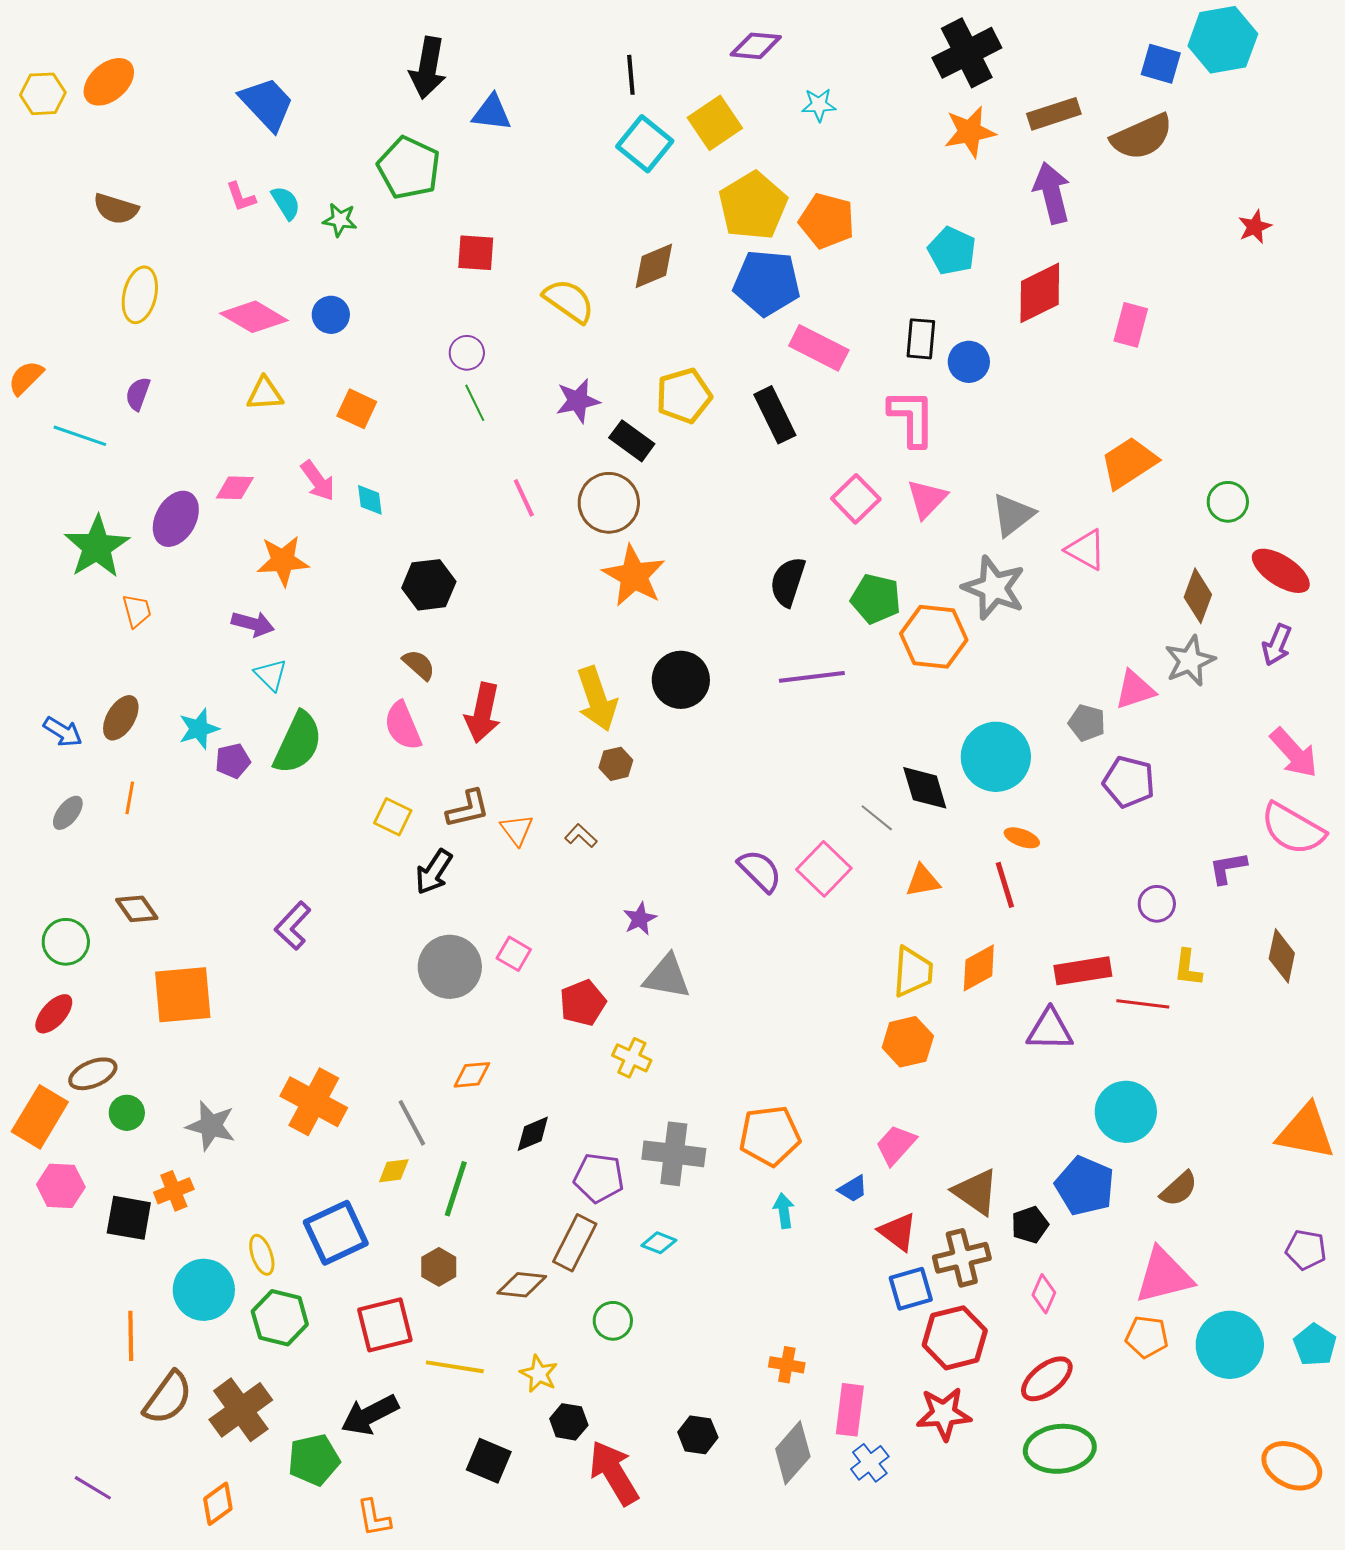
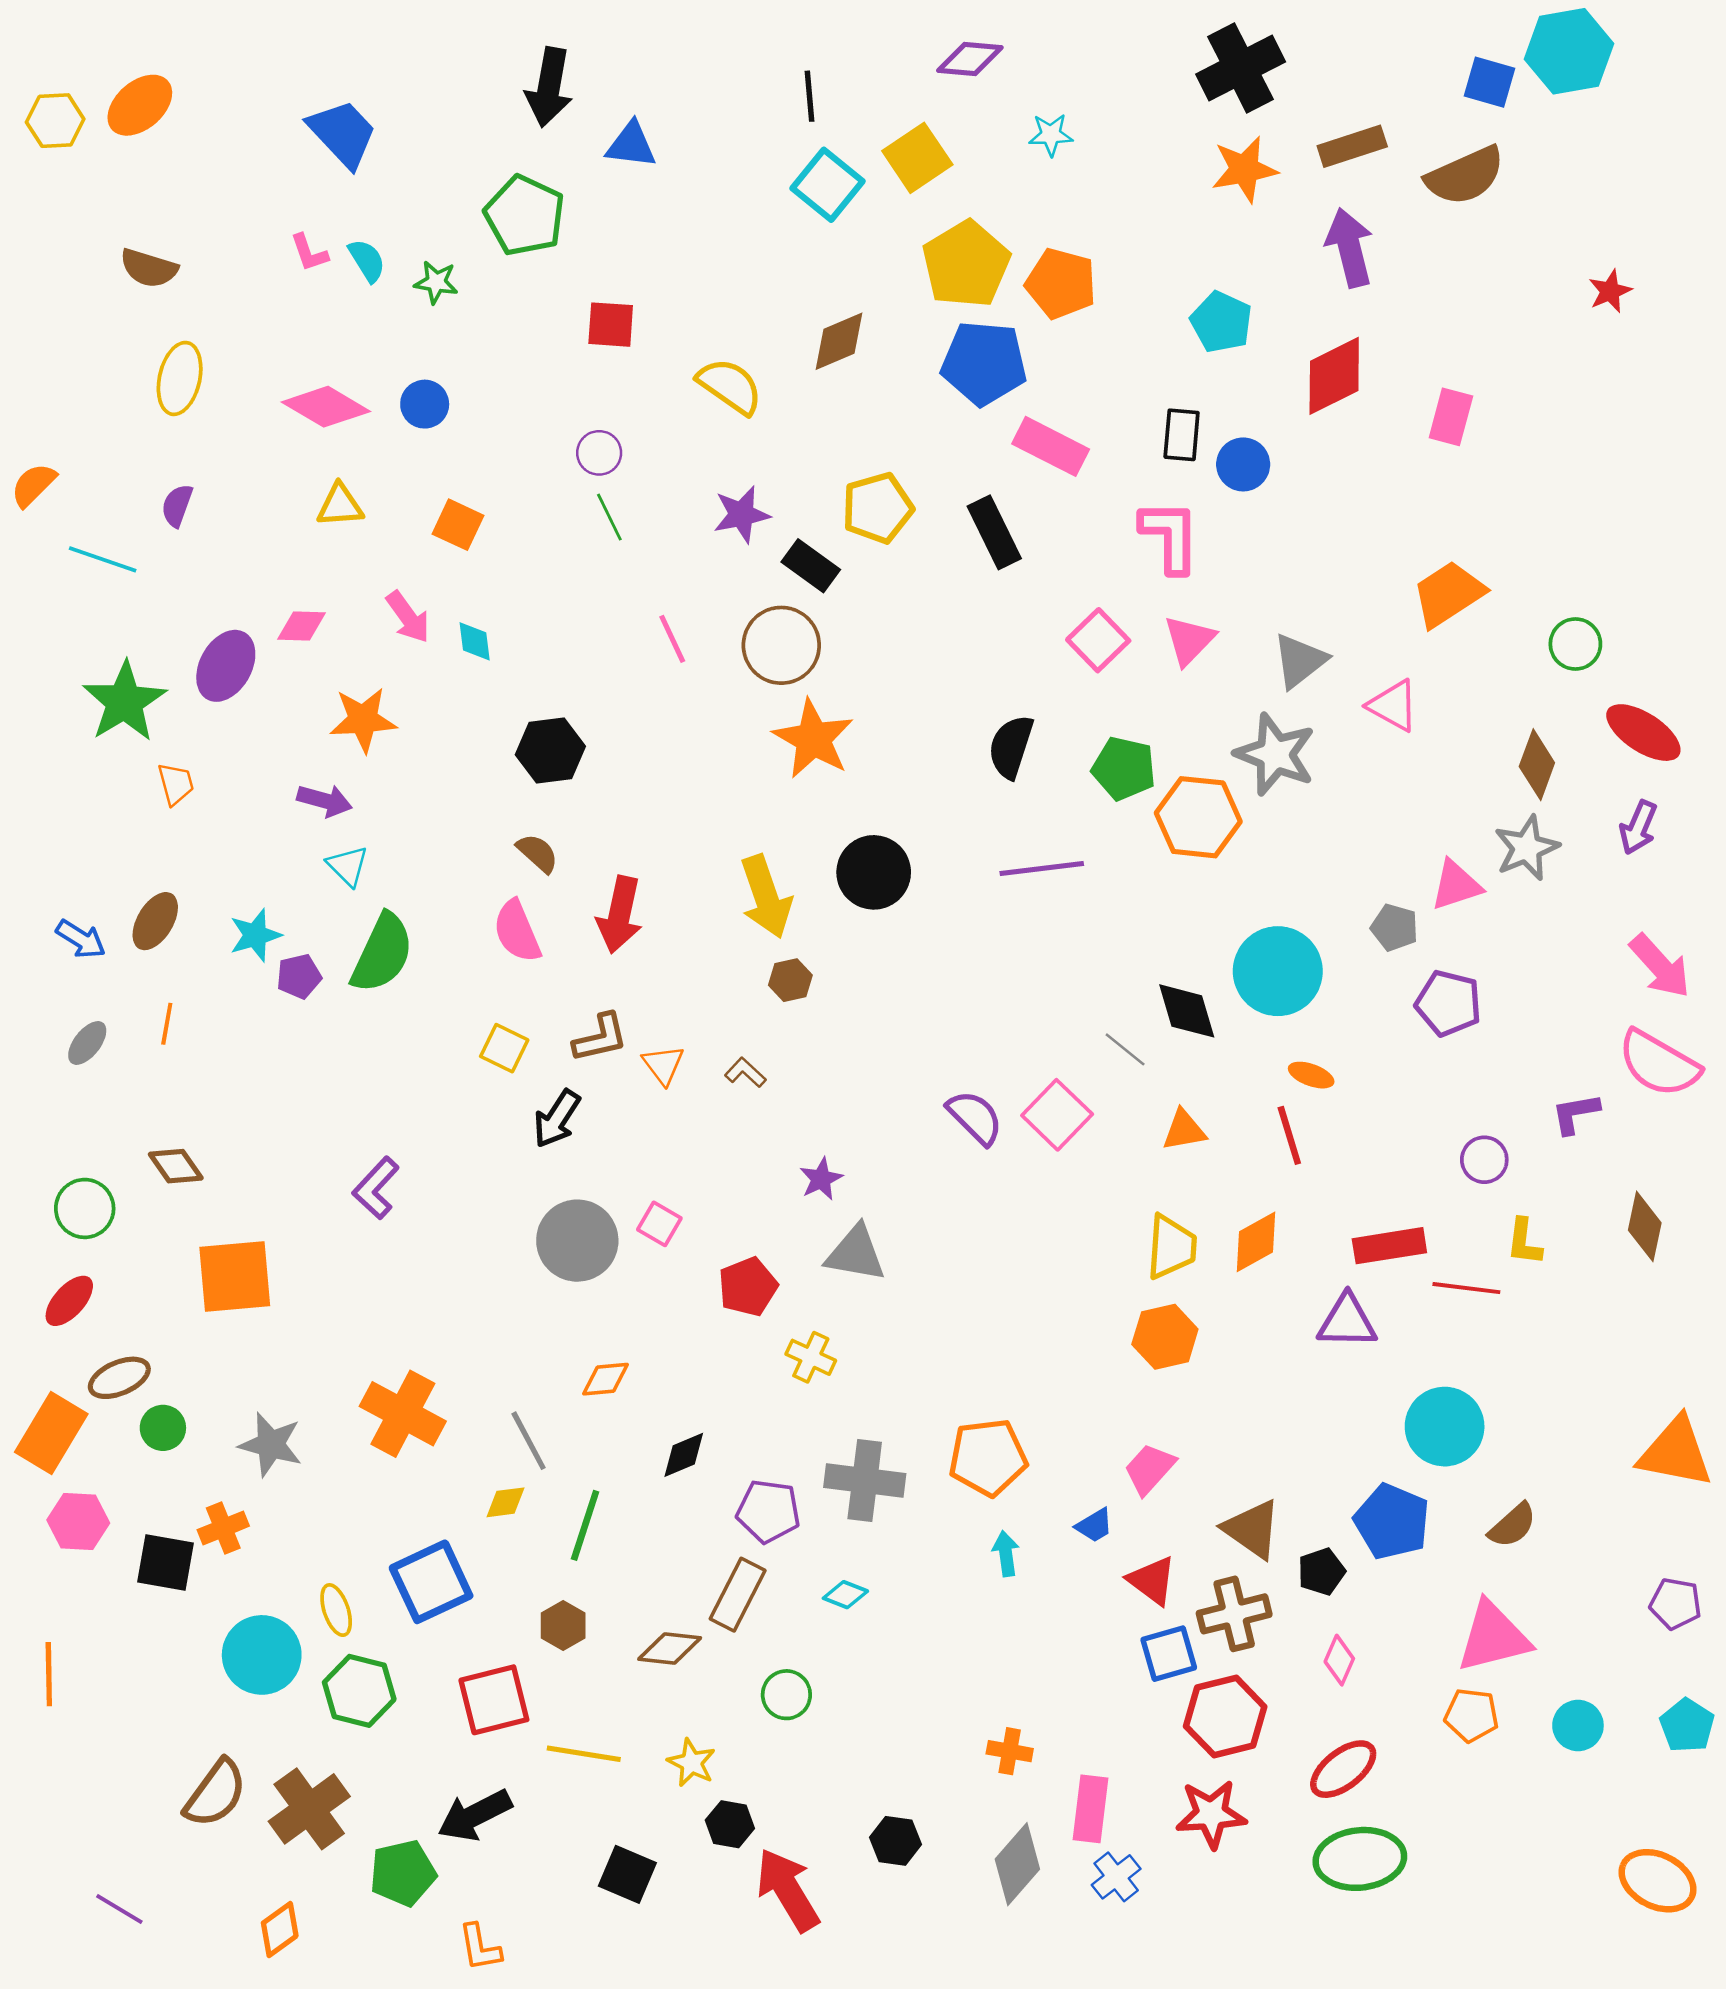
orange line: (131, 1336) -> (49, 1674), moved
cyan circle: (1230, 1345) -> (1578, 1725), size x0.6

